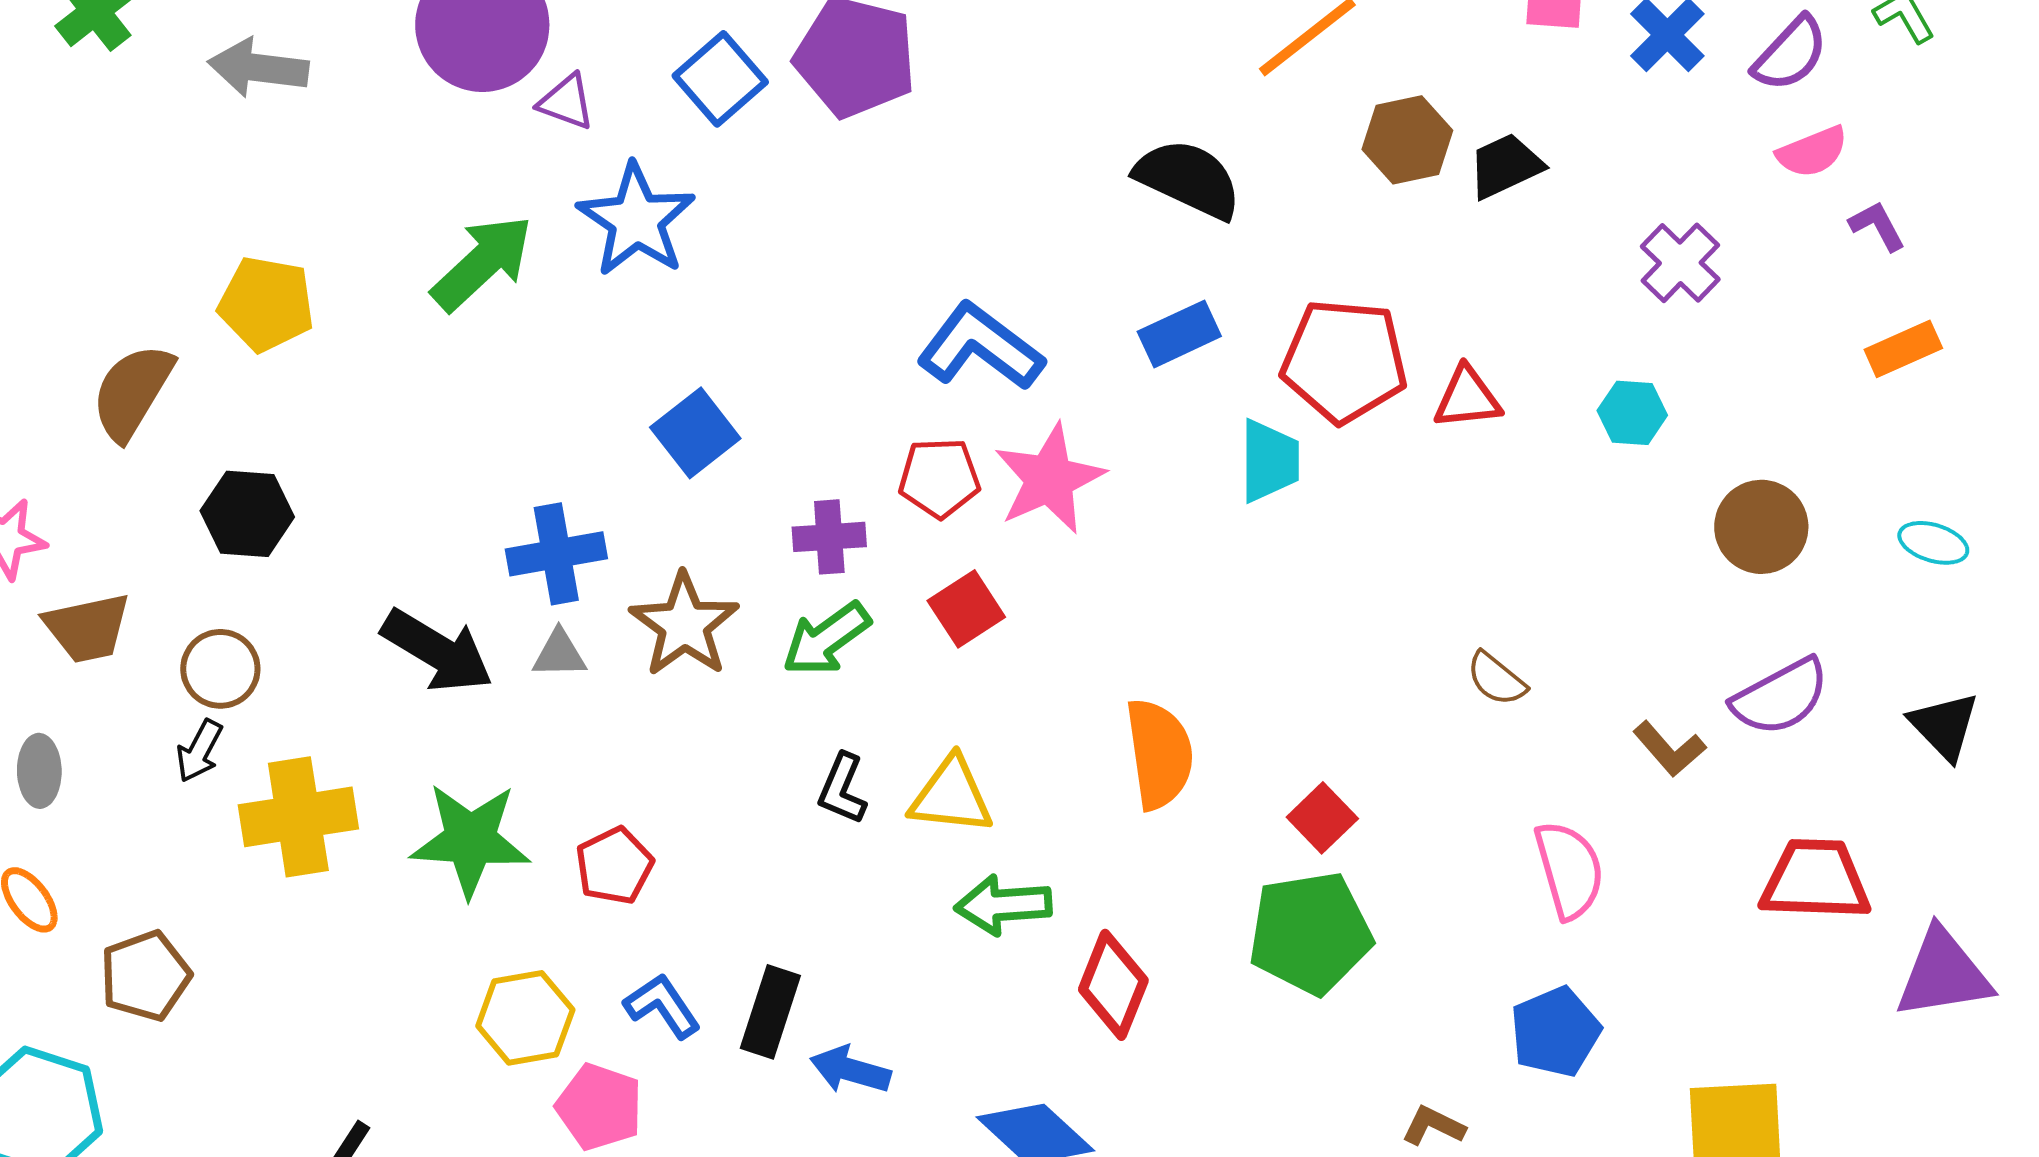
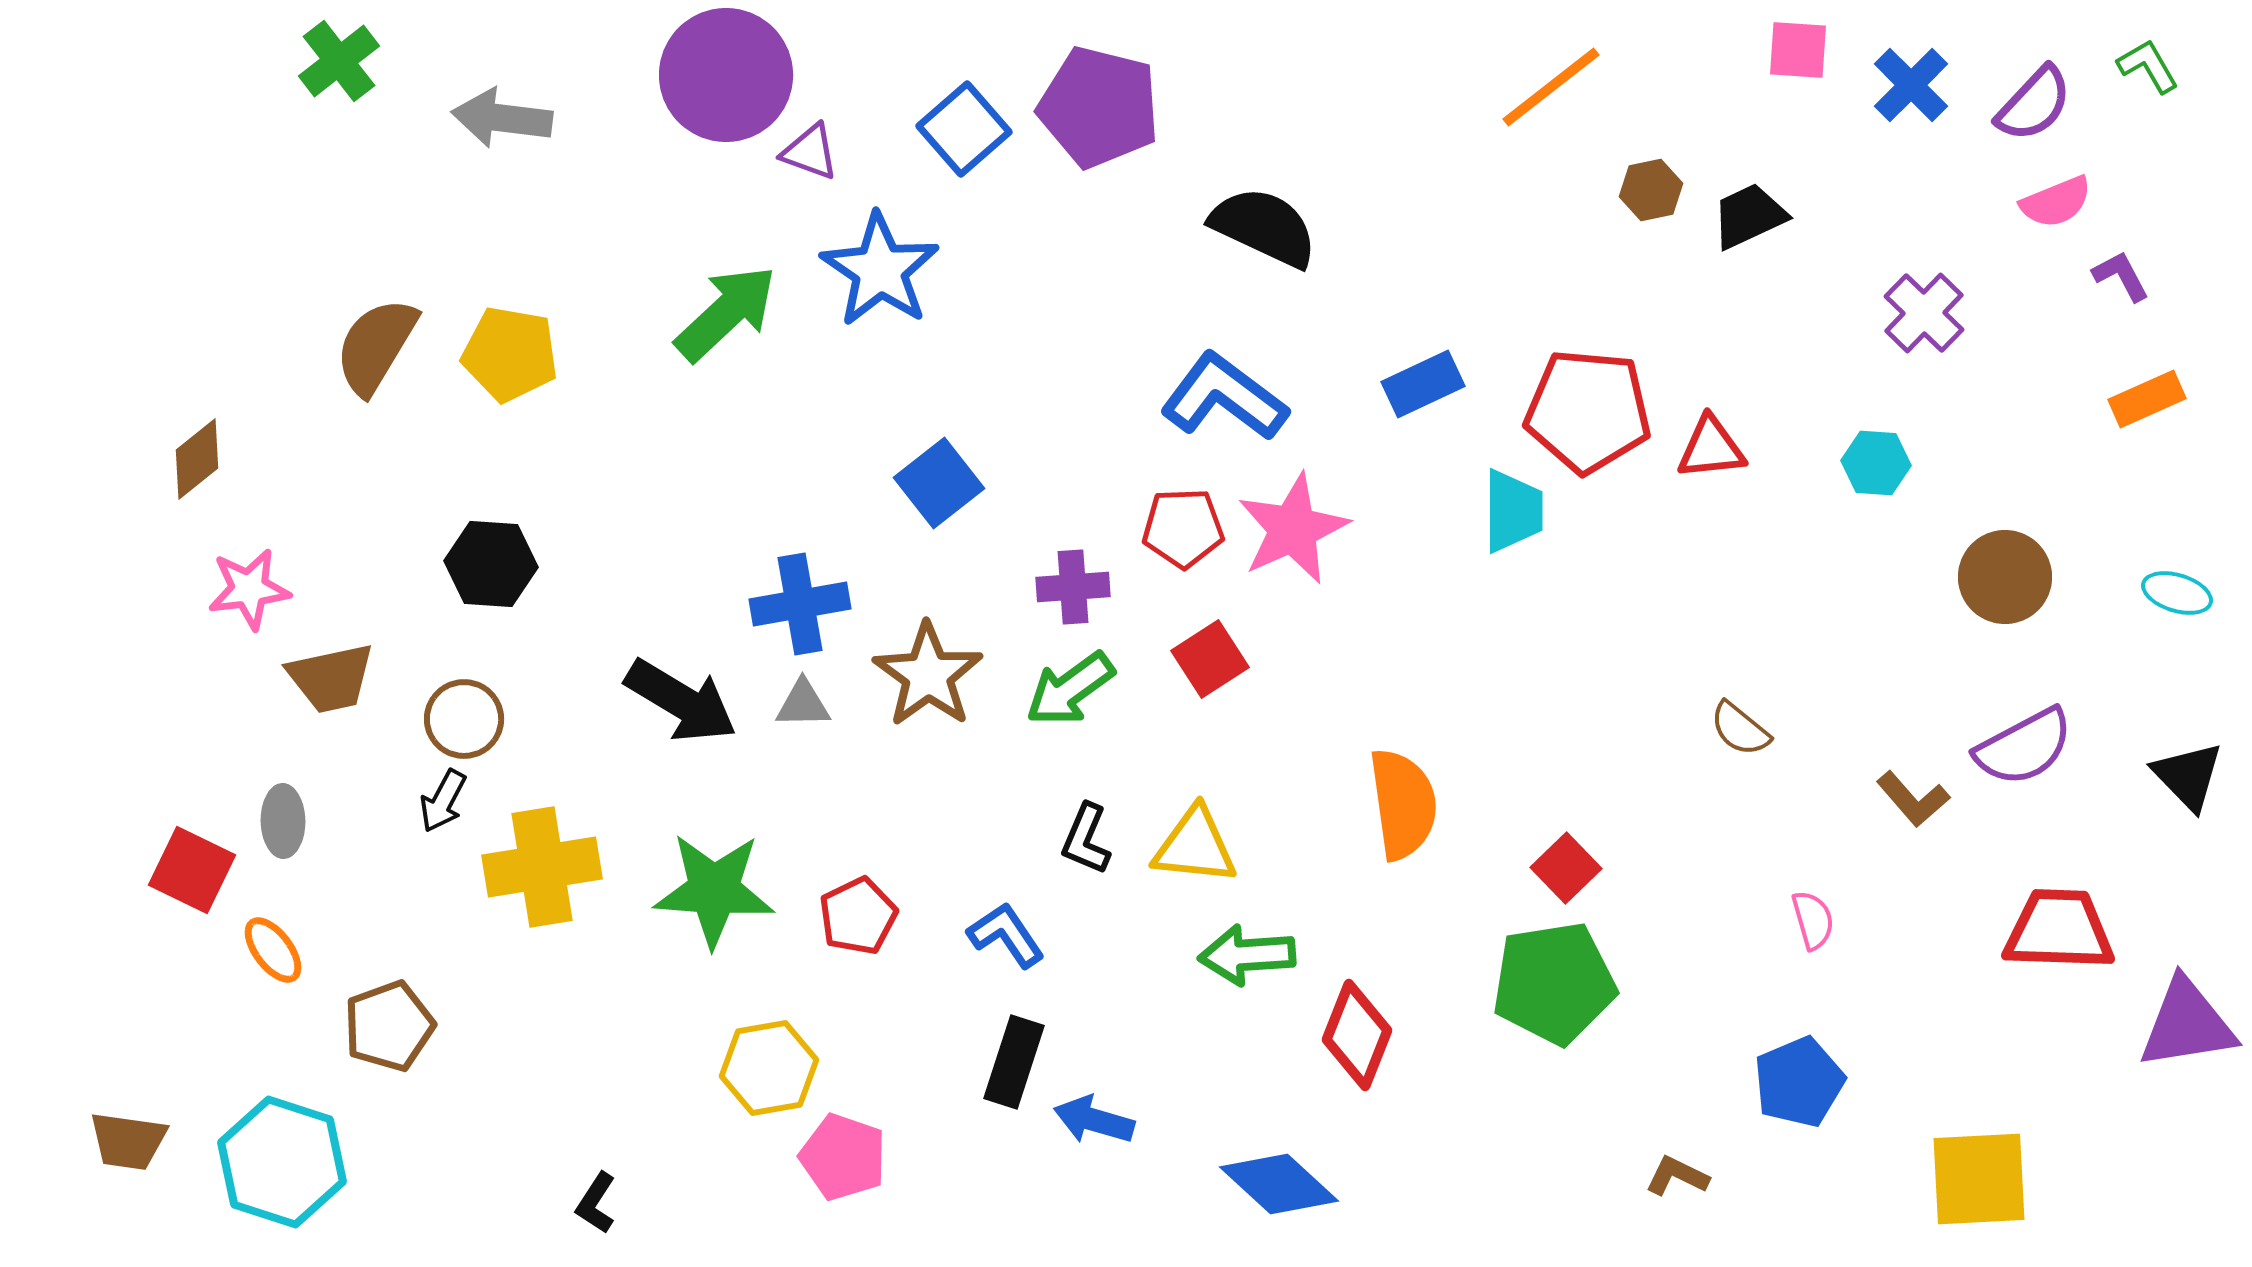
brown hexagon: (1407, 140) -> (1651, 190), size x0.7
black semicircle: (1188, 179) -> (1264, 227), moved
brown semicircle: (132, 392) -> (376, 346), moved
pink semicircle: (1569, 870) -> (1813, 920), size x0.6
blue L-shape: (662, 1006) -> (1006, 935), moved

